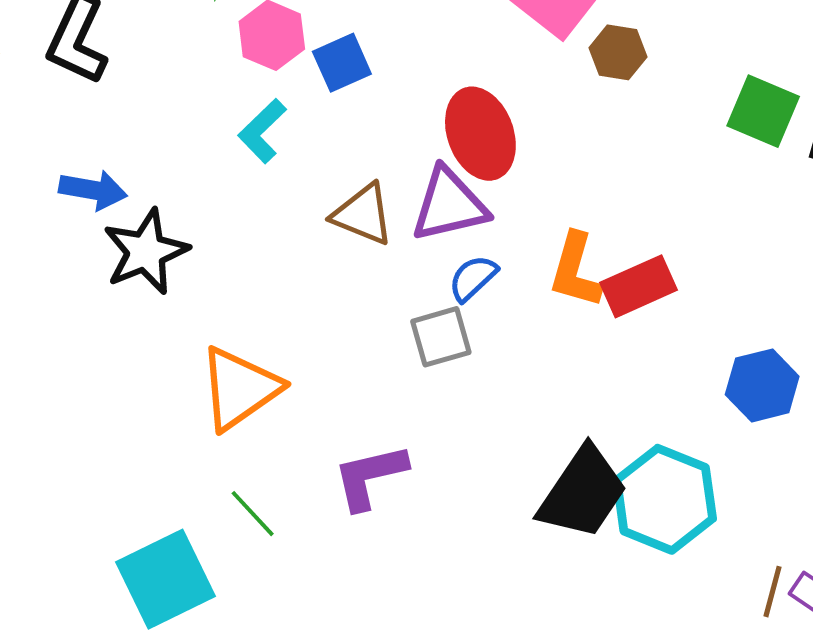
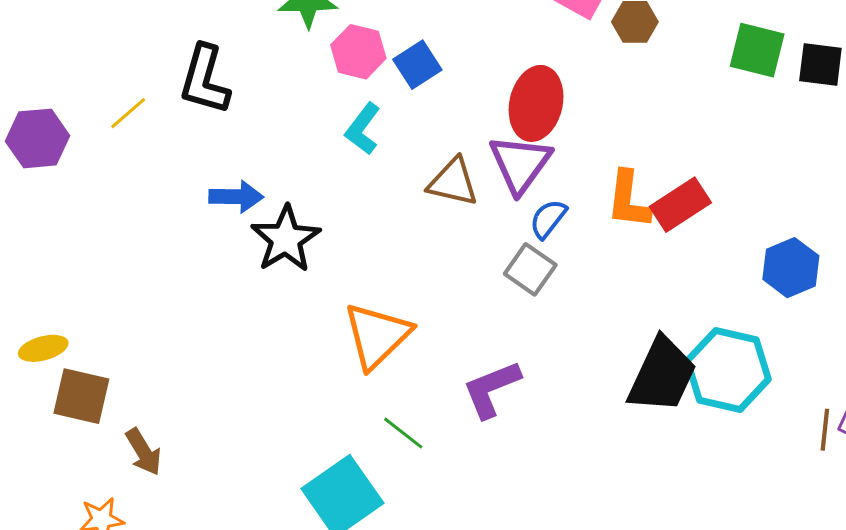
red ellipse: (480, 134) -> (536, 103), turned 42
purple triangle: (449, 205) -> (520, 164), turned -32
gray square: (441, 337) -> (530, 269), turned -30

